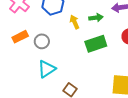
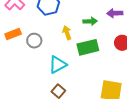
yellow arrow: (74, 22) -> (67, 33), moved
cyan triangle: (47, 69) -> (58, 65), moved

